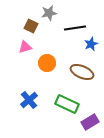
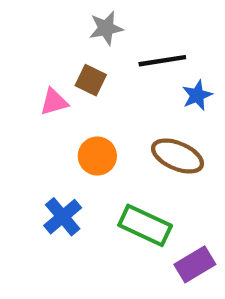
brown square: (31, 26) -> (91, 80), moved
orange circle: (47, 63) -> (97, 156), moved

